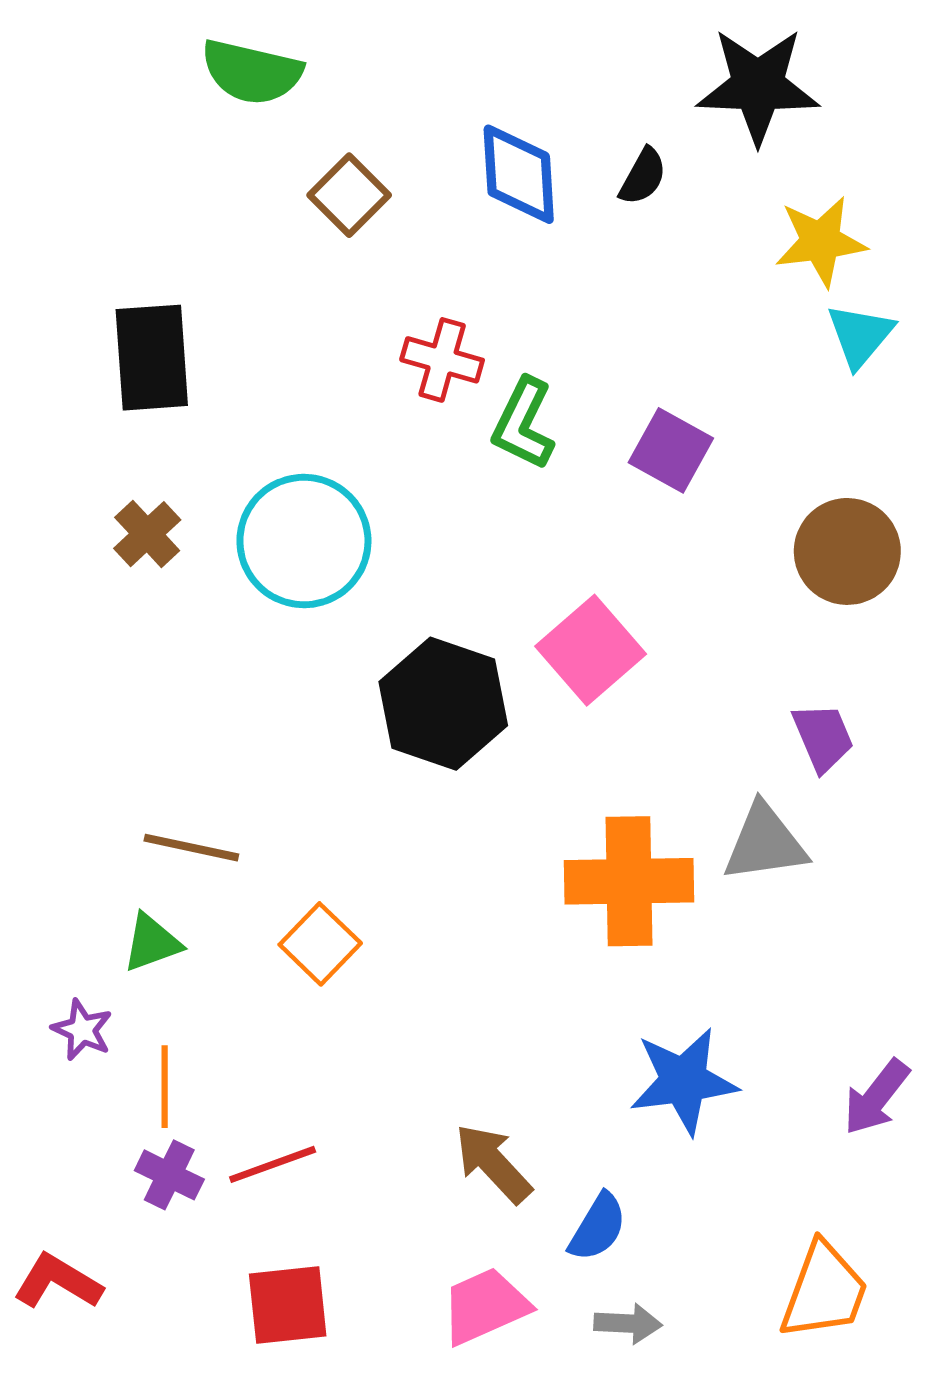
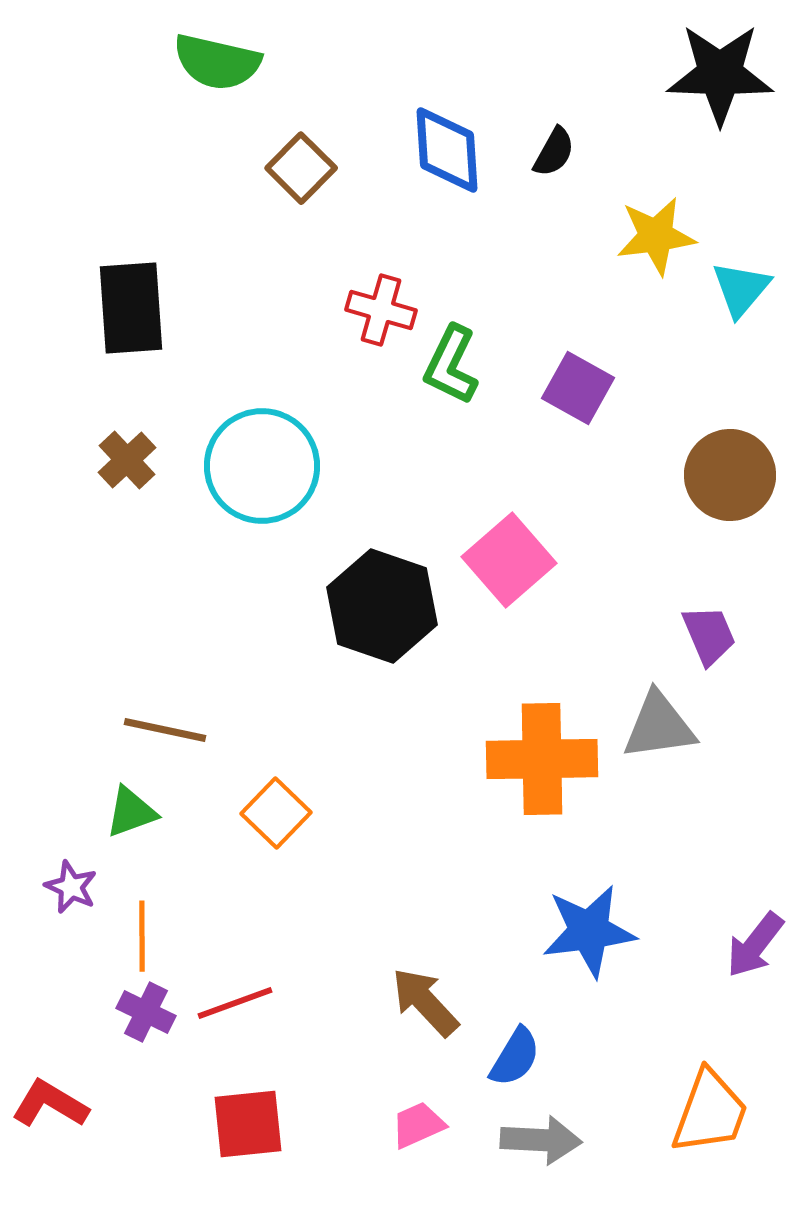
black star: (758, 86) -> (720, 74), moved
yellow star: (821, 241) -> (656, 236), moved
pink trapezoid: (485, 1306) -> (418, 1125), size x0.7
gray arrow: (628, 1324) -> (541, 1140), size x1.4

